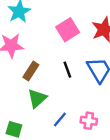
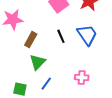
blue line: (60, 119) -> (46, 84), moved

